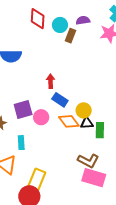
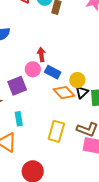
pink circle: (41, 117) -> (33, 69), moved
black triangle: (87, 123) -> (82, 92), turned -32
yellow rectangle: (37, 179) -> (56, 131), moved

